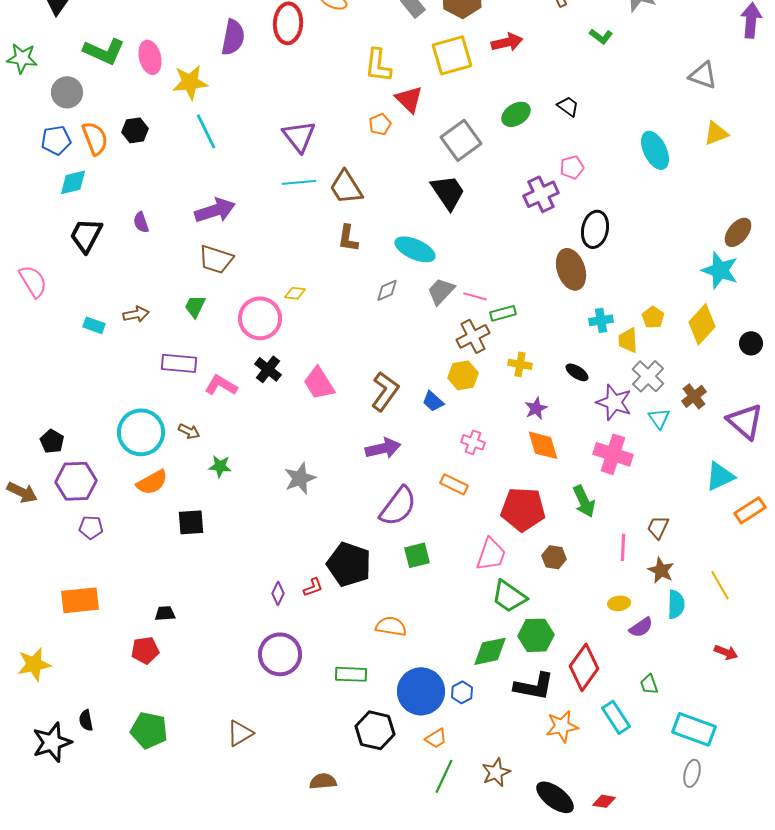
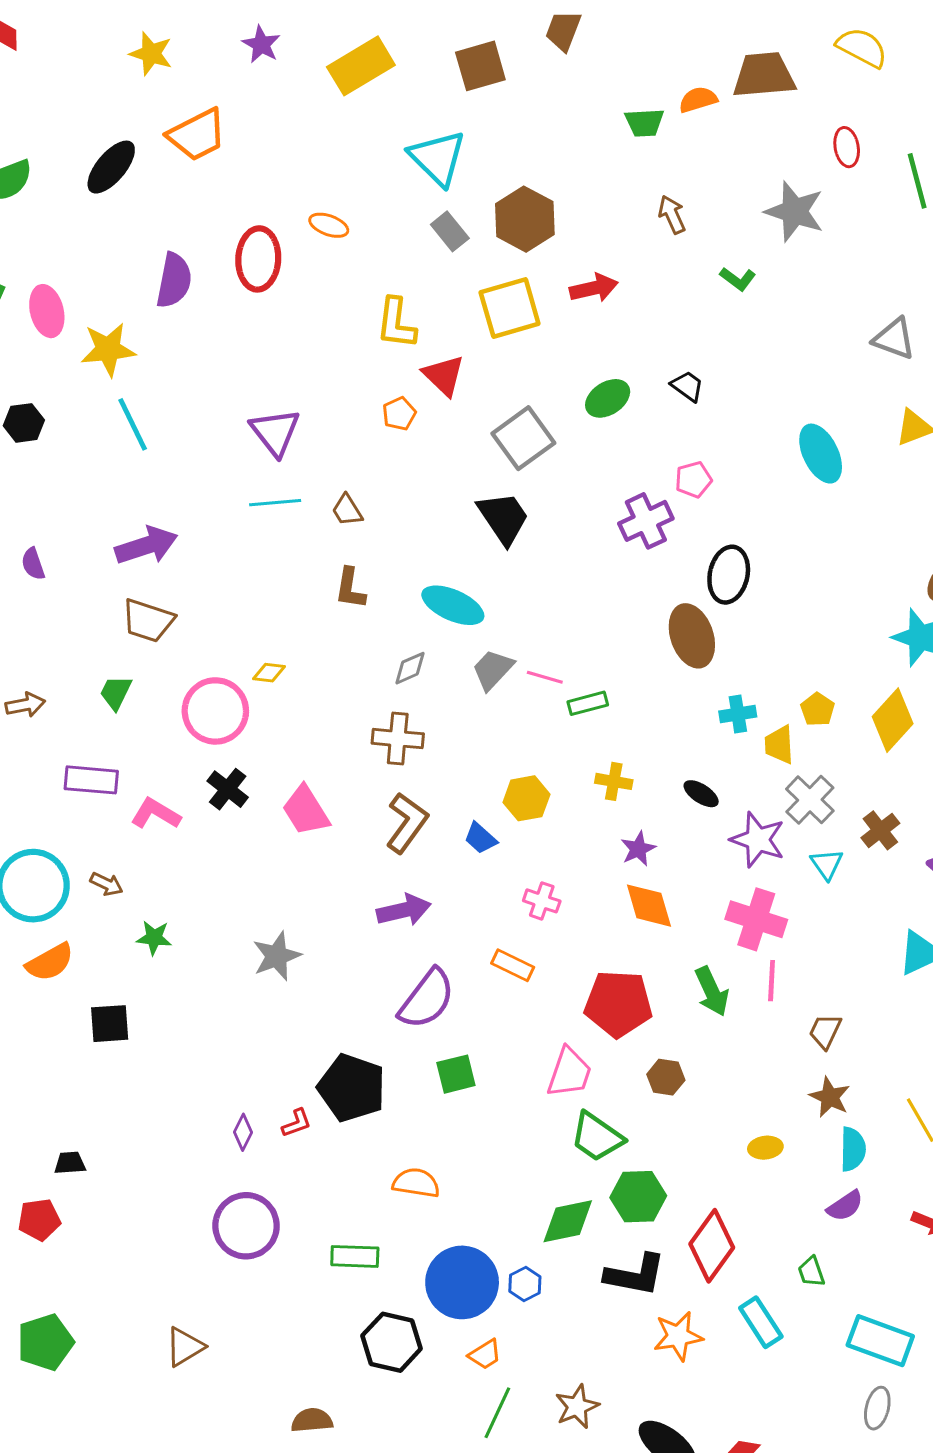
brown trapezoid: (346, 187) -> (347, 510), size x0.6
brown cross: (473, 336) -> (398, 739), moved, turned 32
pink line: (623, 547) -> (772, 981), moved
purple semicircle: (641, 627) -> (845, 1206), moved
green pentagon: (149, 730) -> (45, 1342), turned -30

